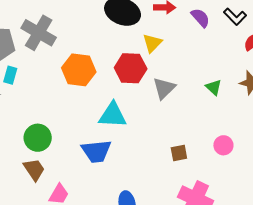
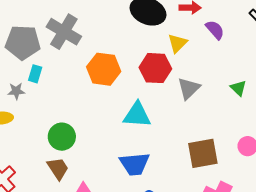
purple semicircle: (200, 18) -> (215, 30), moved
blue trapezoid: (96, 151) -> (134, 164), moved
brown square: (179, 153) -> (203, 153), size x1.8

